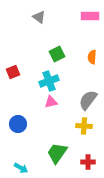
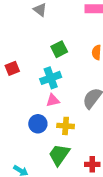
blue circle: (18, 124) -> (38, 124), moved
yellow cross: (84, 126) -> (66, 126), moved

